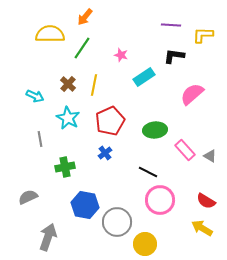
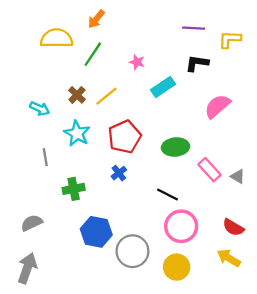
yellow line: (94, 85) -> (106, 96), turned 40
gray arrow: (48, 237) -> (27, 268), moved
yellow circle: (145, 244) -> (177, 267), moved

